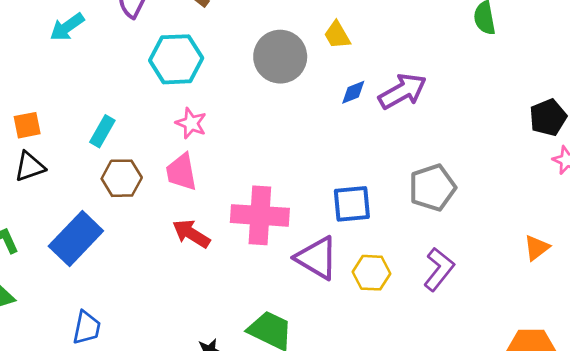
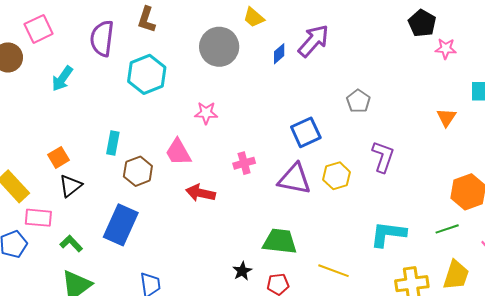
pink star: (191, 123) -> (206, 113), moved
gray pentagon: (432, 188) -> (358, 101), size x0.7
pink cross: (260, 215) -> (244, 163), size x0.5

